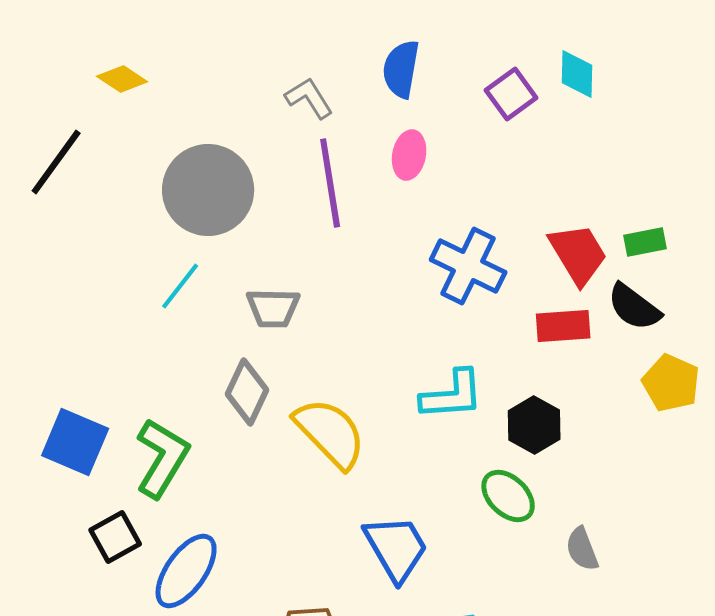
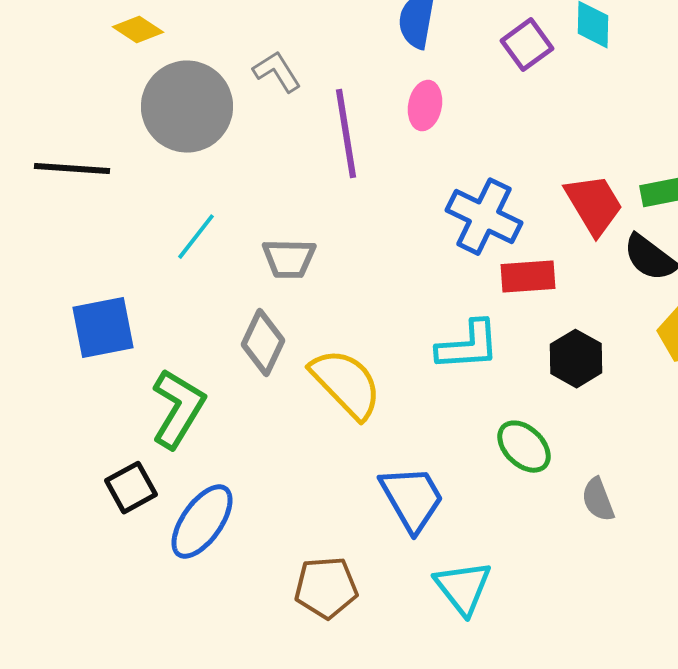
gray L-shape: (309, 98) -> (277, 72), moved
black line: (56, 162) -> (72, 169), moved, turned 58
gray circle: (208, 190) -> (187, 107), moved
red rectangle: (563, 326) -> (528, 277), moved
black hexagon: (534, 425) -> (576, 359), moved
blue square: (75, 442) -> (103, 328), moved, turned -34

